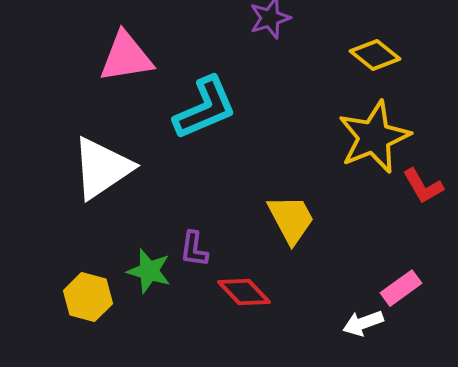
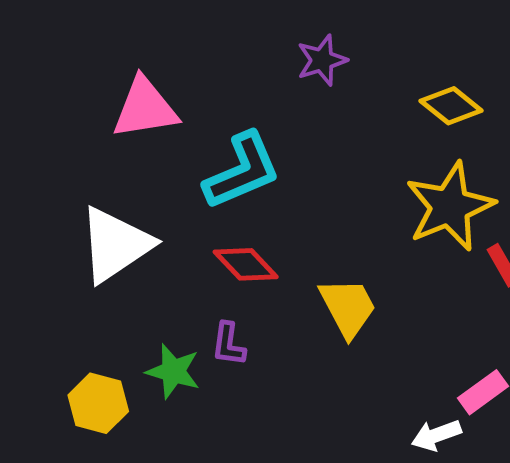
red diamond: (244, 292) -> (246, 264), moved

